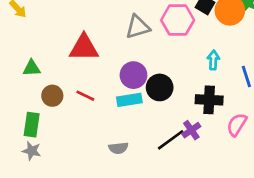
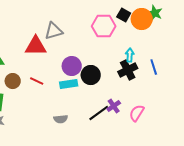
gray triangle: (138, 27) -> (54, 31), moved
black cross: (209, 100) -> (128, 70), moved, turned -30
pink semicircle: (237, 125) -> (137, 113), moved

